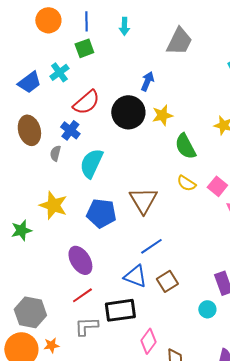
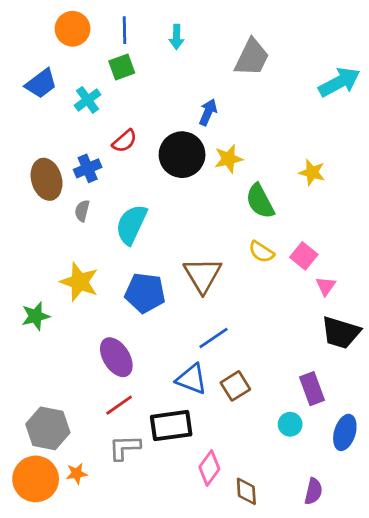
blue trapezoid: (29, 82) -> (41, 83), moved
red semicircle: (86, 102) -> (125, 141), size x0.7
blue cross: (70, 130) -> (88, 168), moved, turned 30

